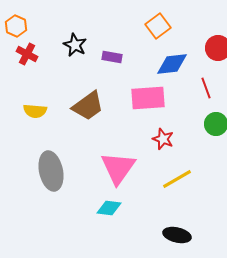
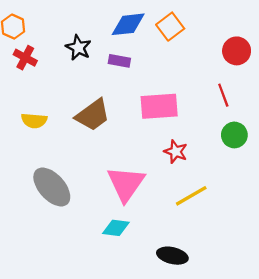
blue diamond: (172, 64) -> (128, 24), moved
gray ellipse: (51, 171) -> (52, 187), turned -30
black ellipse: (177, 235) -> (172, 256), moved

